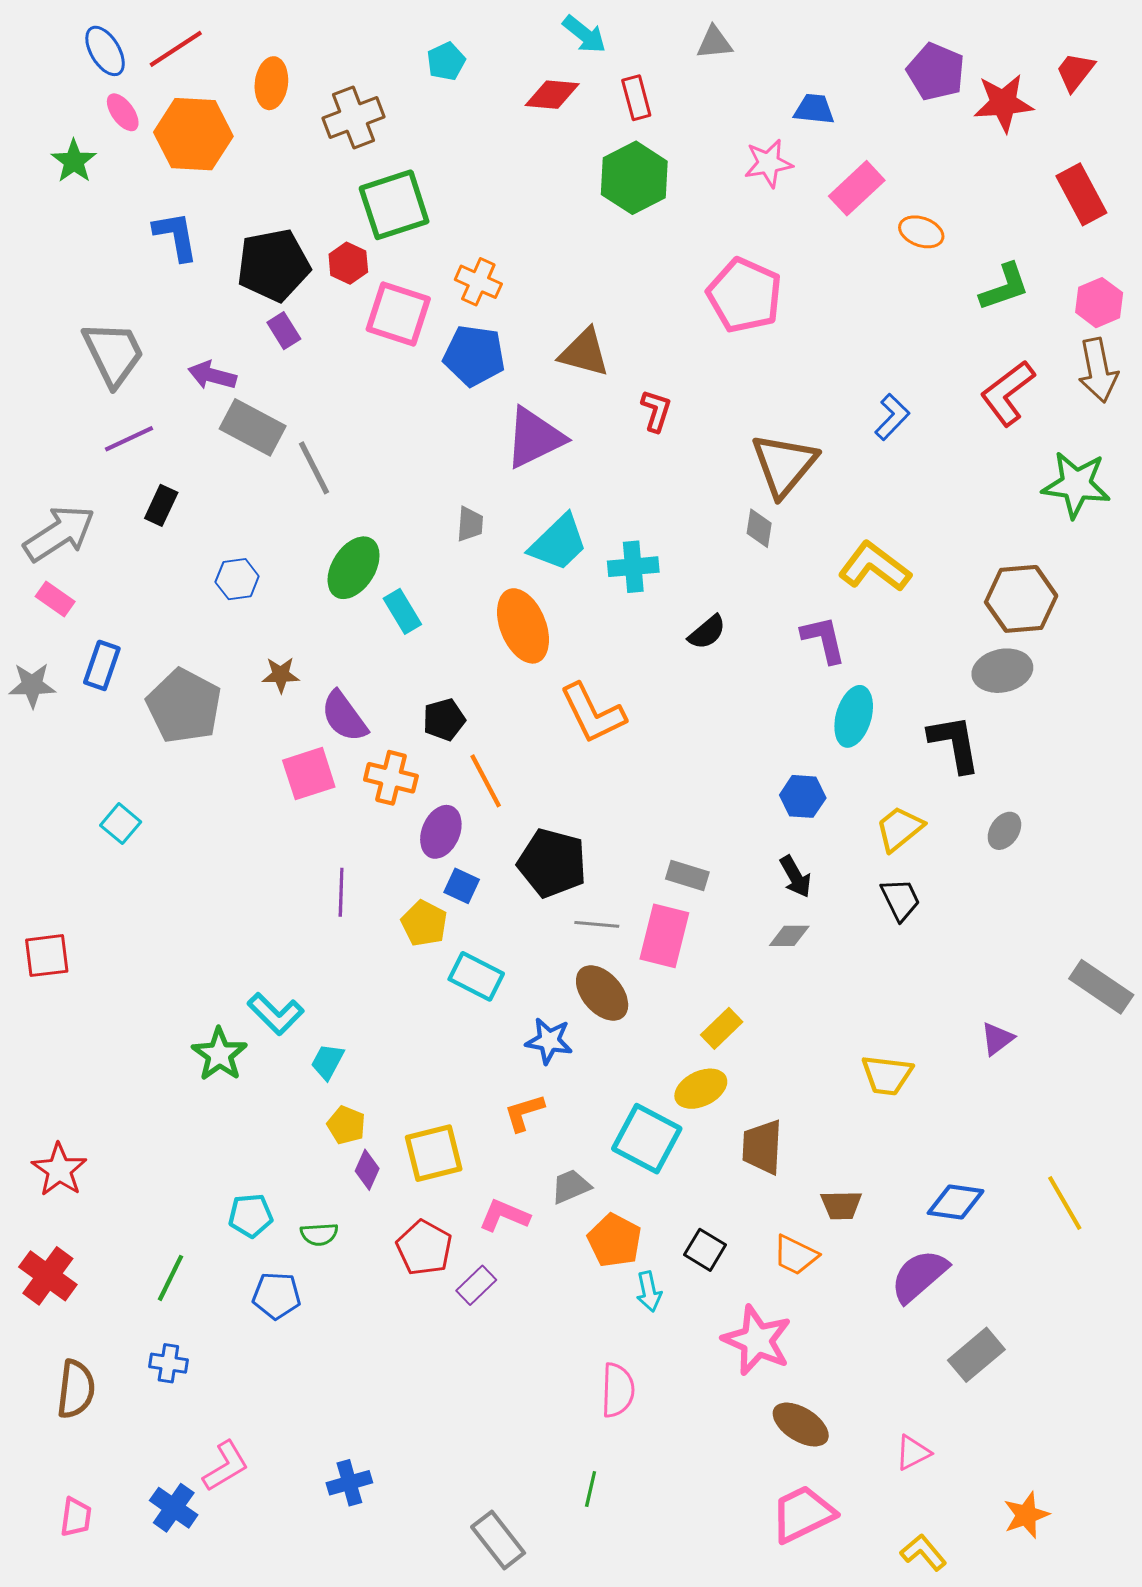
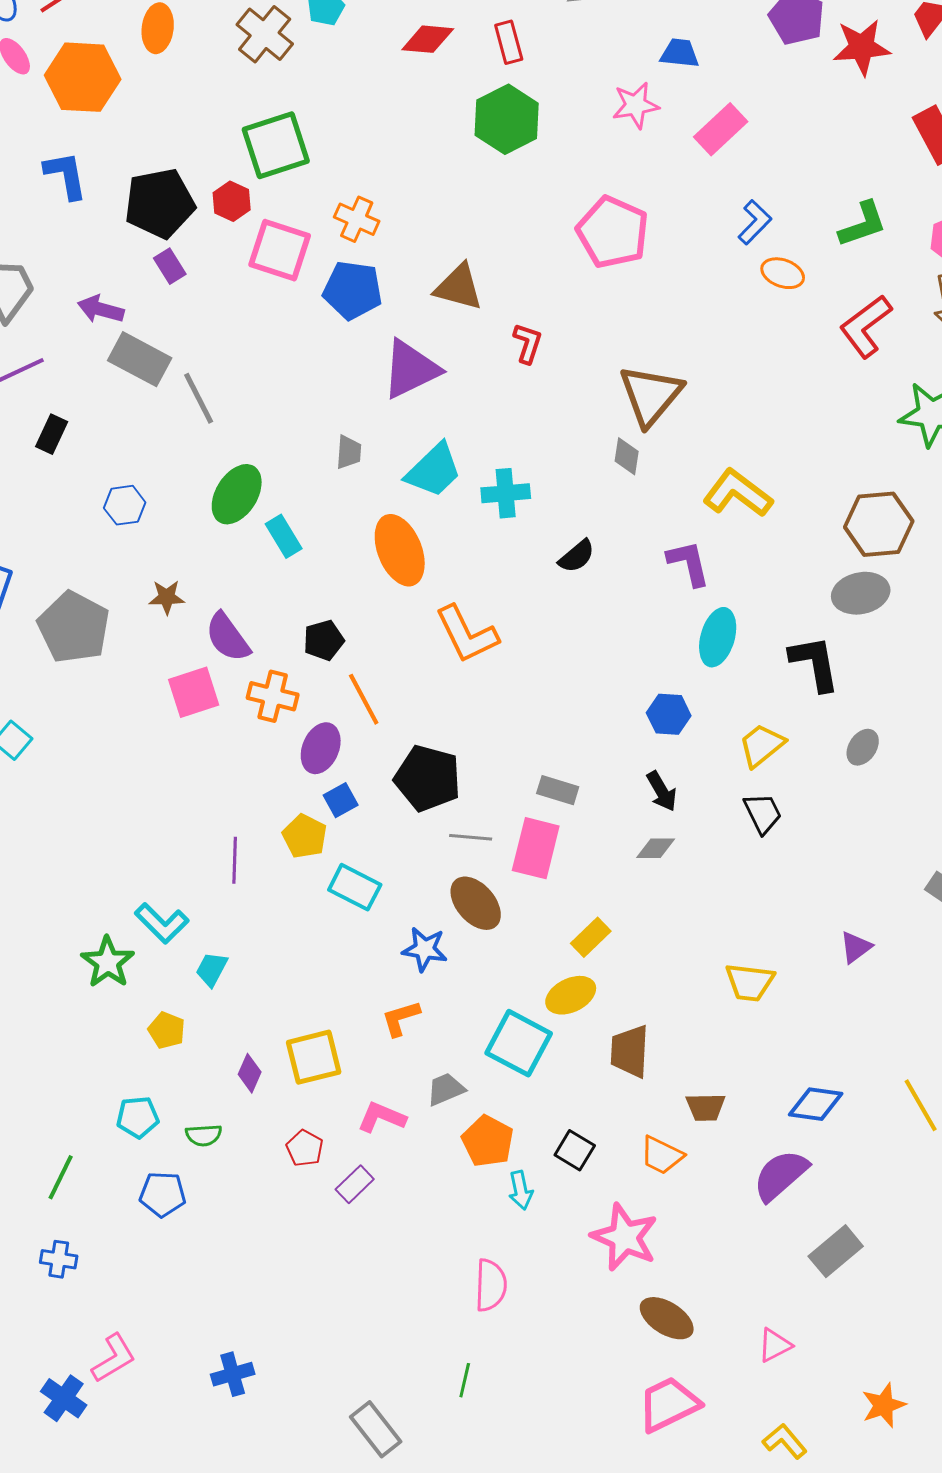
brown cross: (354, 117) -> (265, 34), moved, turned -30
orange ellipse: (921, 232) -> (783, 273), moved
blue L-shape: (892, 417) -> (755, 222), moved
blue square: (462, 886) -> (341, 800), turned 36
purple line: (341, 892) -> (235, 860), moved
yellow pentagon: (346, 1125) -> (167, 1030), moved
red pentagon: (424, 1248) -> (305, 1148), size x0.7

